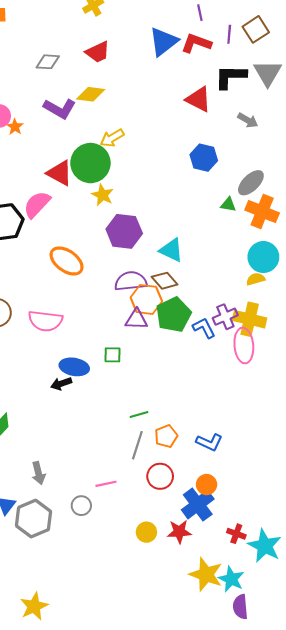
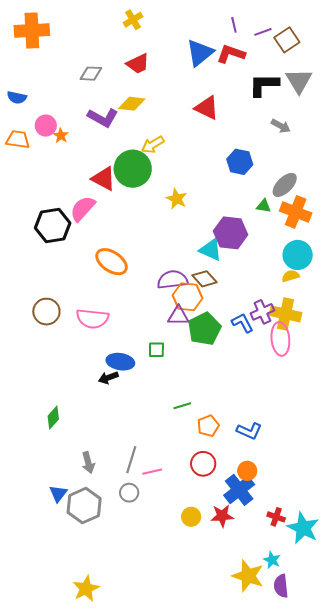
purple line: (229, 34) -> (263, 32), moved, turned 66
red triangle: (198, 99) -> (207, 108), moved
yellow star: (103, 195) -> (177, 199), moved
purple hexagon: (124, 231) -> (231, 233), moved
green pentagon: (174, 315) -> (204, 329), moved
gray line: (137, 445) -> (131, 460), moved
yellow star: (206, 574) -> (248, 576), moved
cyan star: (231, 579) -> (272, 560), size x0.7

